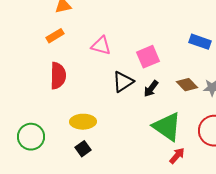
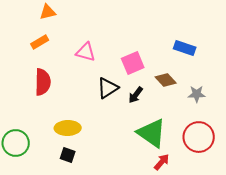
brown diamond: (187, 85) -> (166, 80), moved
black square: (83, 149) -> (68, 155), turned -35

